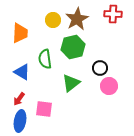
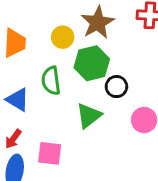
yellow circle: (53, 20) -> (63, 37), moved
black circle: (100, 68) -> (116, 87), moved

